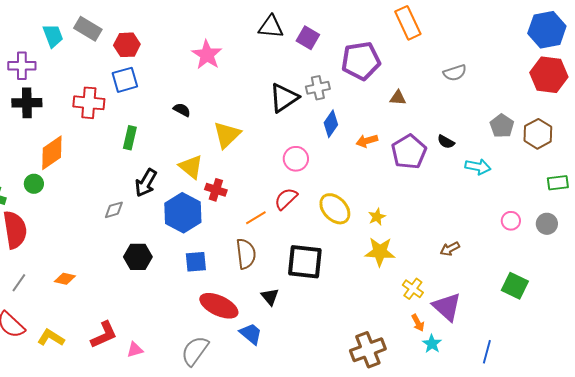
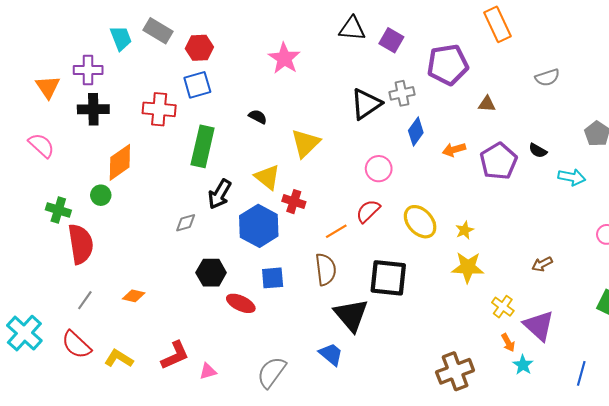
green rectangle: (130, 138) -> (203, 146), size x1.6
black triangle: (270, 297) -> (351, 315), size x1.8
red ellipse: (219, 306) -> (241, 303), moved, size x0.7

